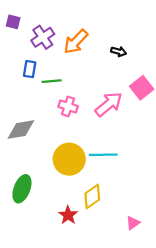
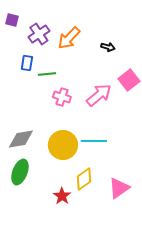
gray diamond: (21, 129) -> (21, 139), moved
pink triangle: (133, 223) -> (119, 188), moved, size x1.6

